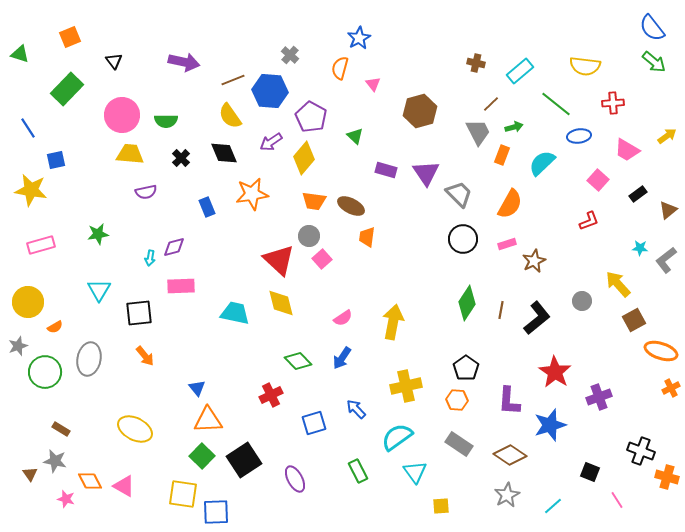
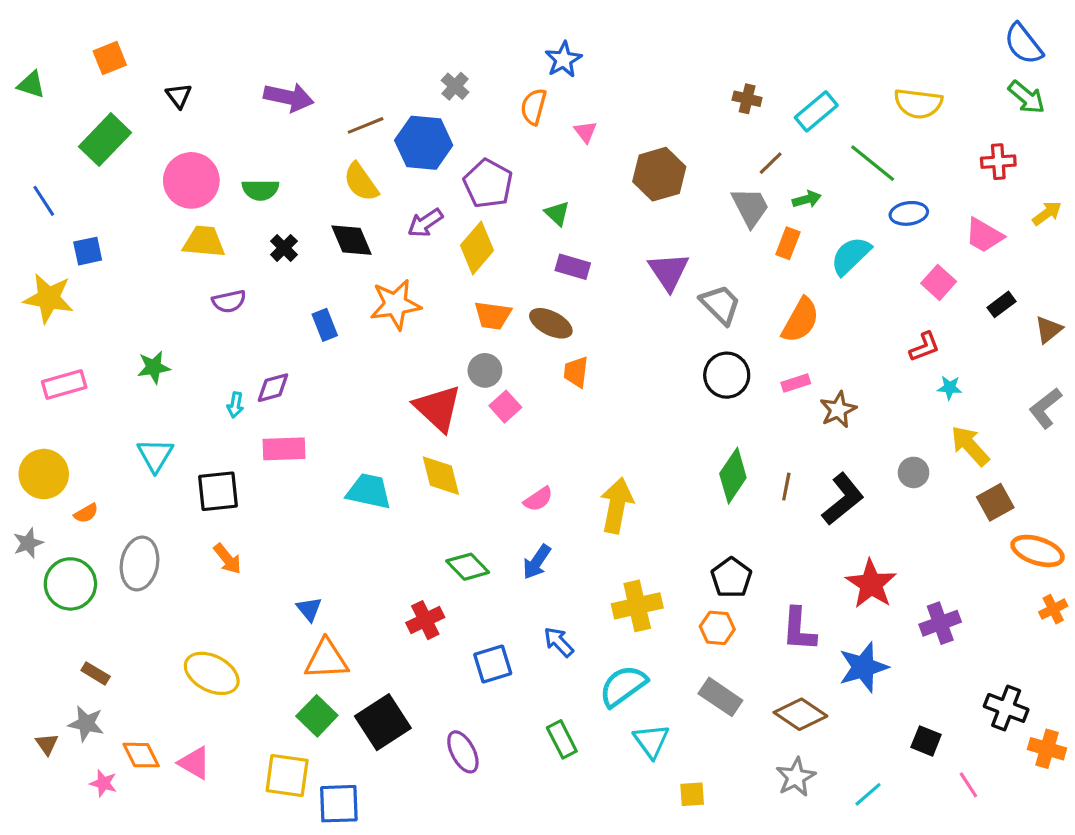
red cross: (613, 103) -> (998, 162), moved
purple rectangle: (386, 170) -> (573, 267), moved
cyan star: (640, 248) -> (950, 388), moved

